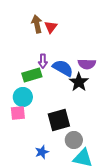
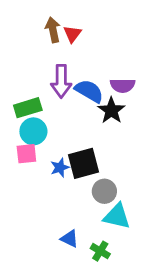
purple arrow: (43, 61) -> (61, 81), size x1.6
green rectangle: (32, 75) -> (28, 108), moved
blue star: (42, 152) -> (60, 168), moved

